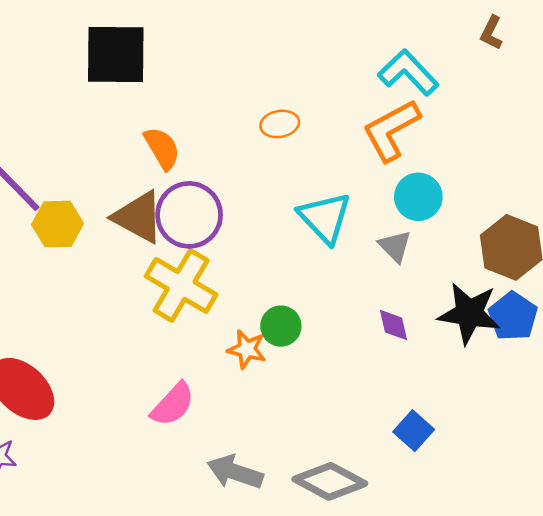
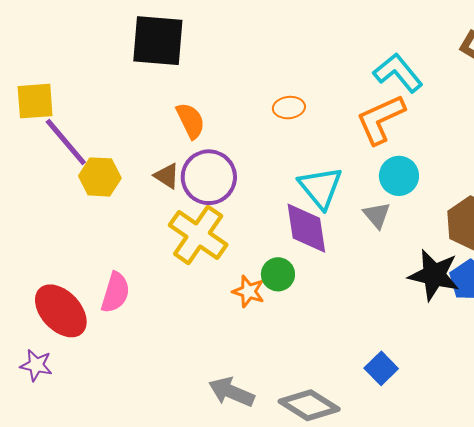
brown triangle: (138, 217) -> (167, 176), size x0.6
purple diamond: (393, 325) -> (306, 228), moved, size x1.8
pink semicircle: (173, 404) -> (115, 292), moved, turned -30

